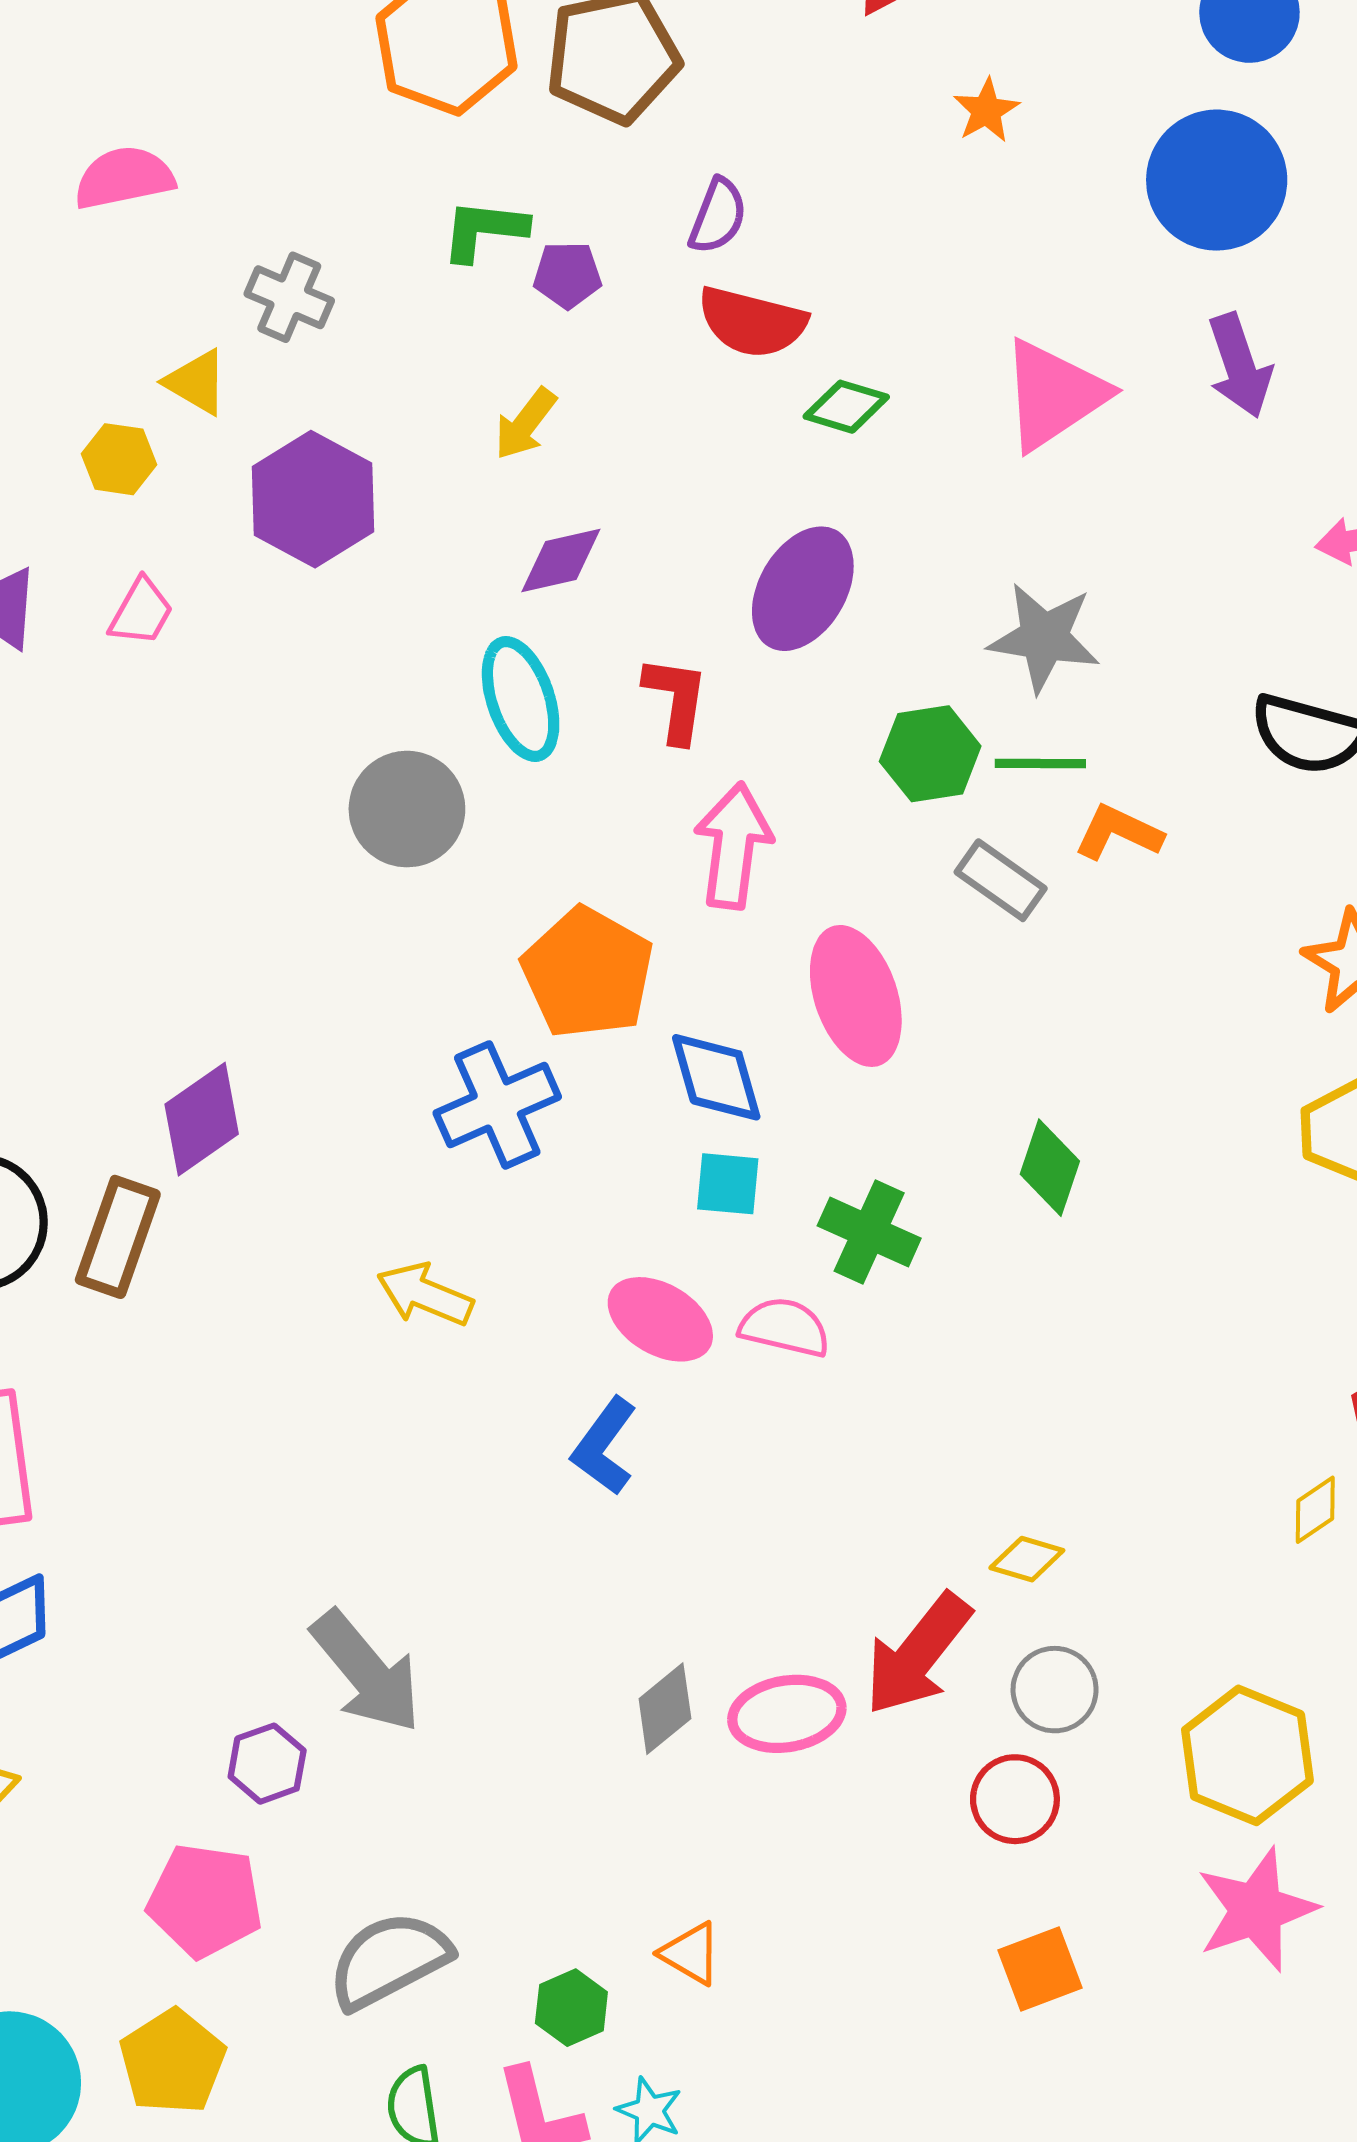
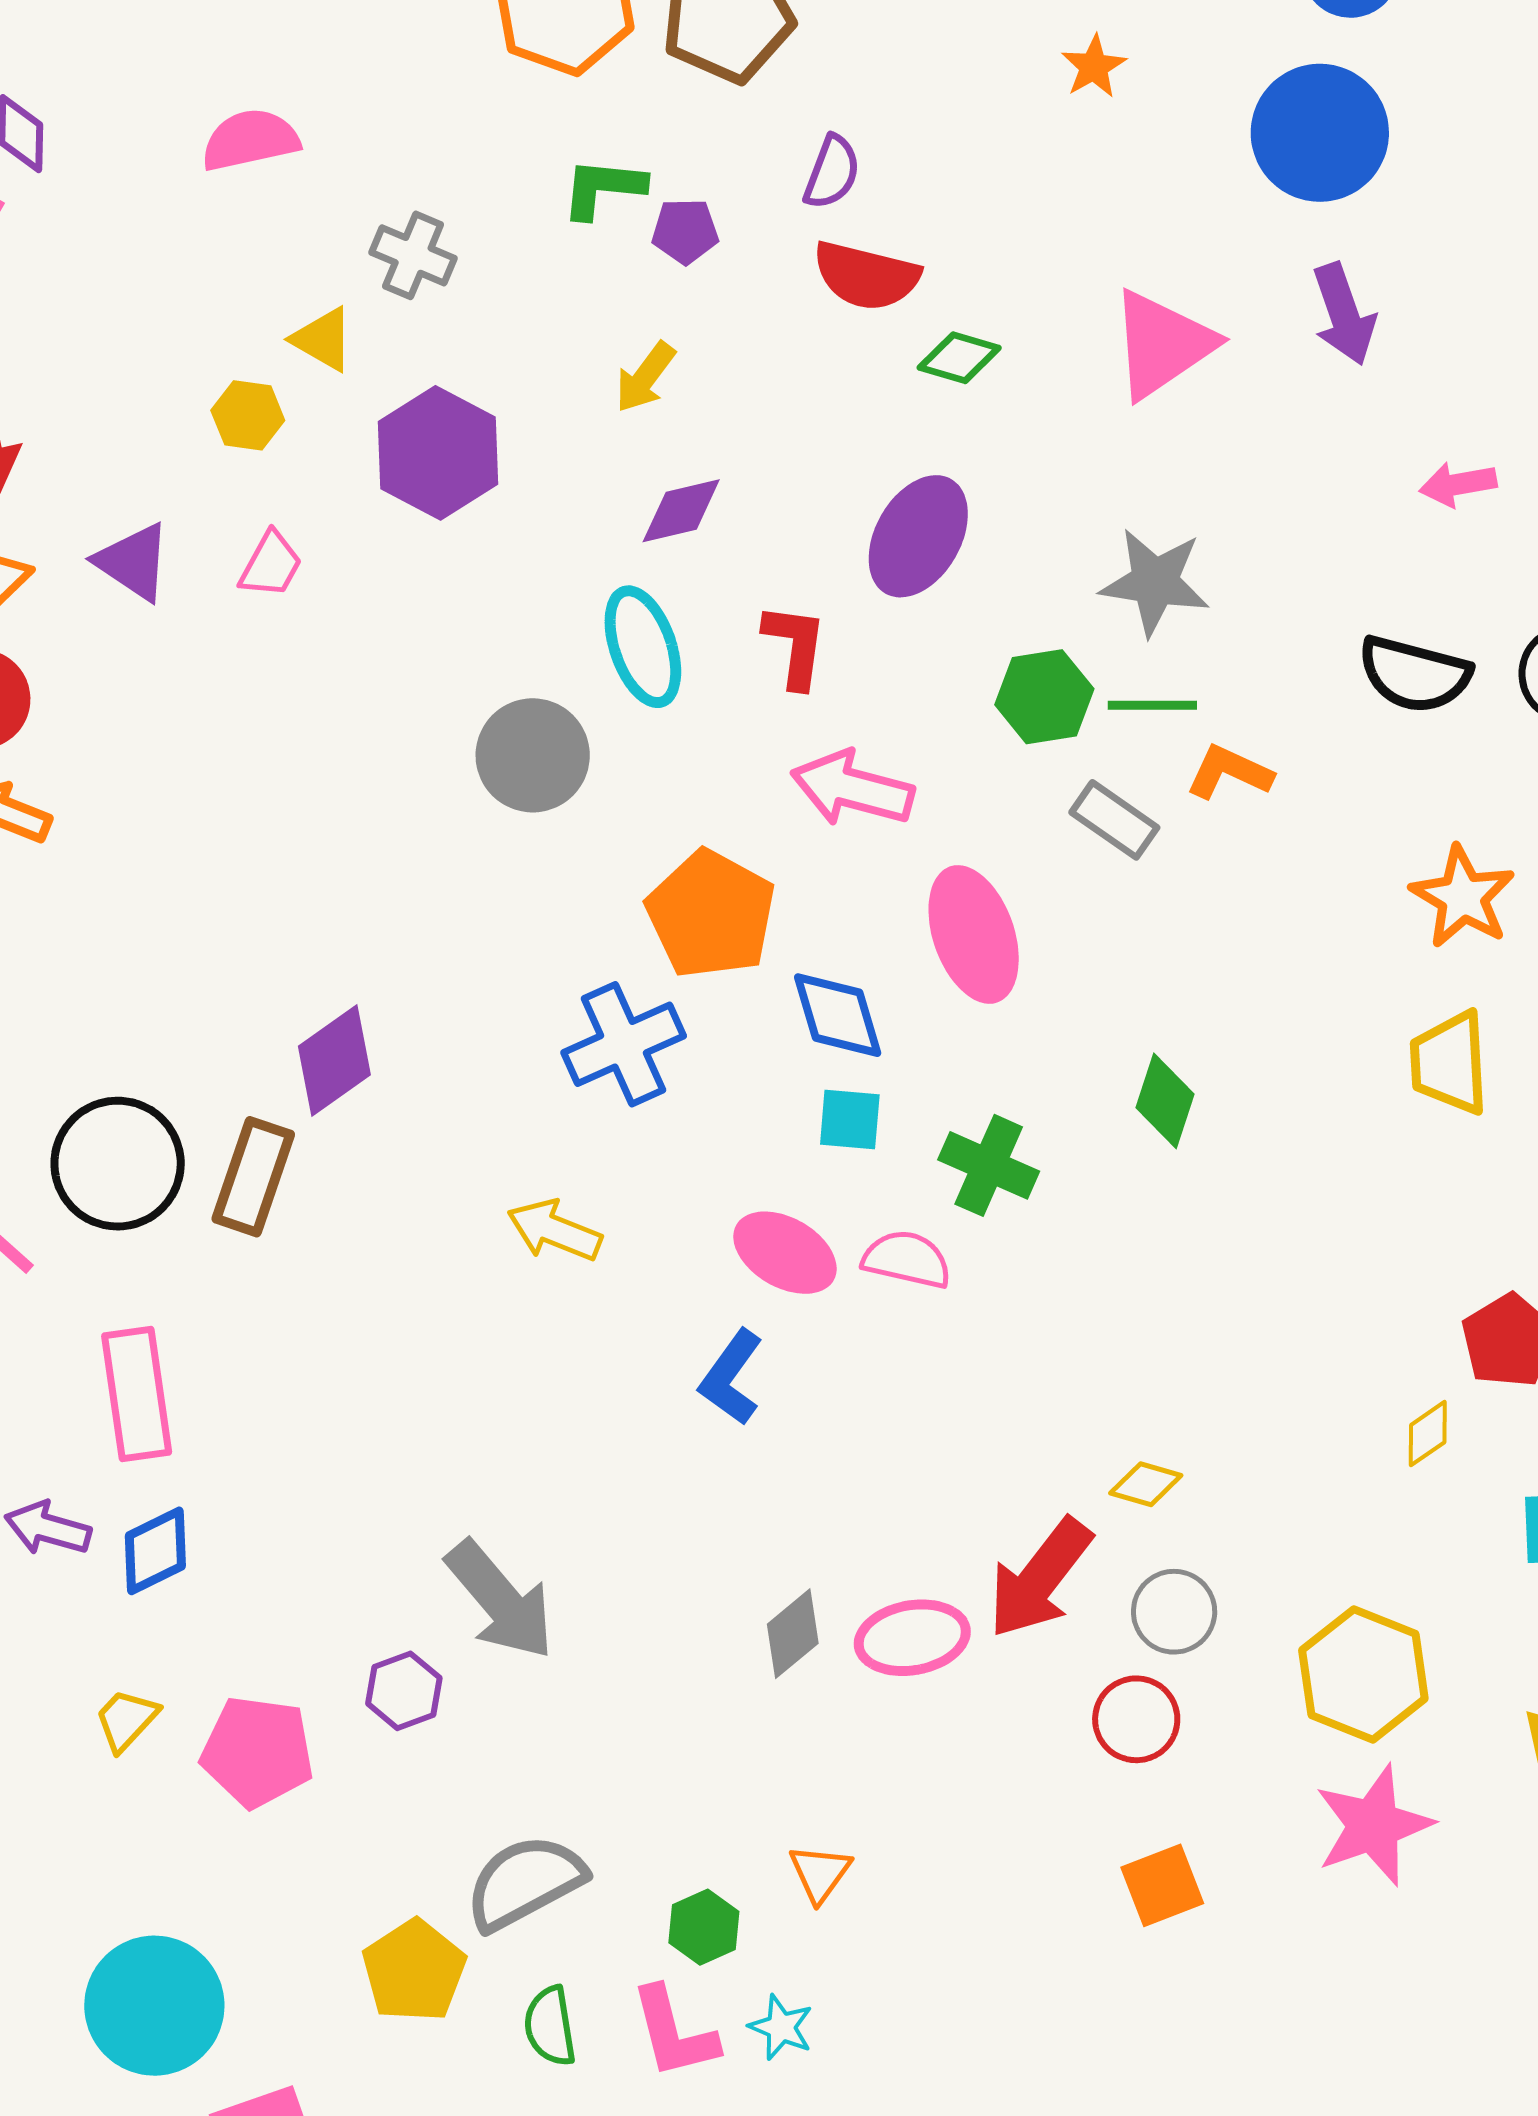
pink arrow: (733, 846) -> (852, 789), turned -82
pink pentagon: (205, 1900) -> (257, 1752), moved
orange triangle: (691, 1953) -> (820, 1873), turned 36
yellow pentagon: (173, 2062) -> (414, 1971), moved

